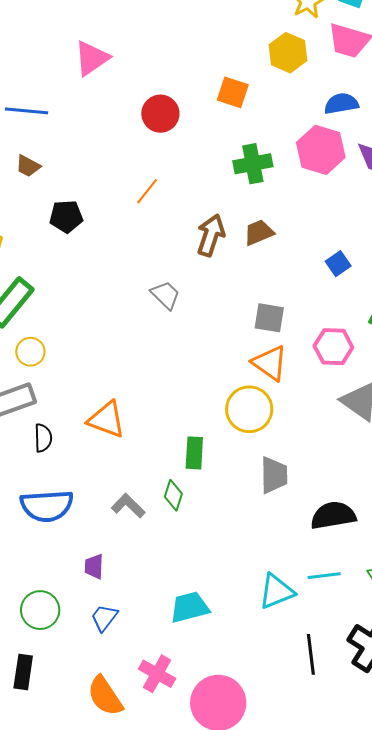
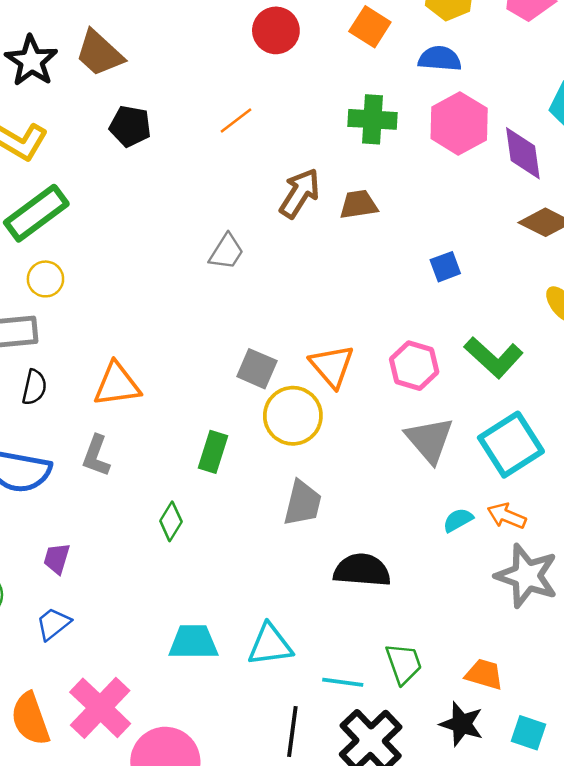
blue semicircle: (341, 104) -> (440, 59), moved
brown trapezoid: (28, 166) -> (99, 53), size x1.6
gray trapezoid: (165, 295) -> (226, 252), turned 64
gray square: (269, 318) -> (257, 369), moved
orange triangle: (107, 419) -> (117, 384), turned -42
green diamond: (173, 495) -> (171, 521), moved
gray L-shape: (128, 506) -> (96, 456), moved, turned -128
cyan line: (324, 576) -> (343, 682), moved
cyan trapezoid: (190, 607) -> (193, 642), moved
pink cross: (157, 674) -> (100, 708), size x1.4

